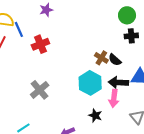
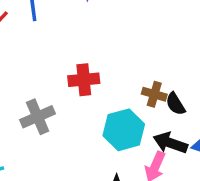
red cross: (40, 44) -> (84, 80), moved
brown cross: (101, 58) -> (154, 94), turned -32

